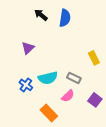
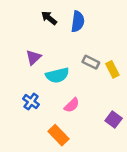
cyan semicircle: (48, 78) -> (57, 75), moved
gray rectangle: (74, 78) -> (91, 62), moved
pink semicircle: (68, 96) -> (72, 105), moved

